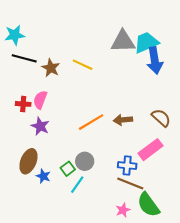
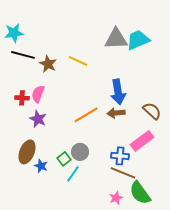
blue arrow: (155, 60) -> (118, 92), moved

